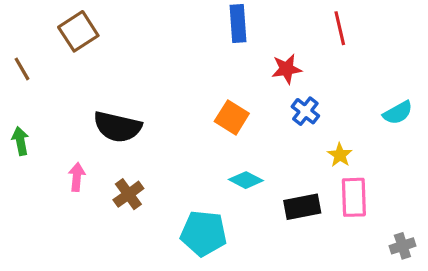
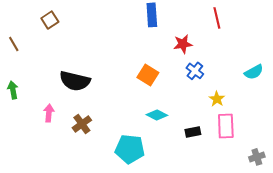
brown square: (78, 31) -> (50, 20), size x0.7
black rectangle: (302, 207) -> (193, 132), size x0.7

